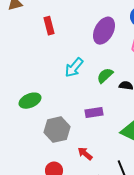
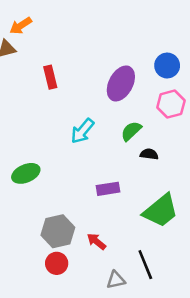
green semicircle: (105, 76) -> (131, 131), moved
gray hexagon: (57, 130) -> (58, 231), moved

